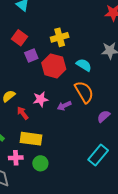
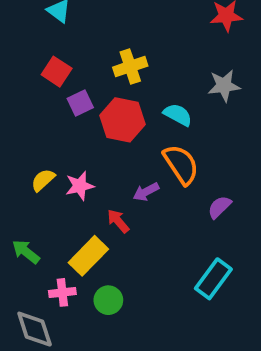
pink star: (41, 99) -> (80, 186), moved
red arrow: (23, 113) -> (118, 221), moved
yellow rectangle: (31, 139) -> (88, 256), turned -50

